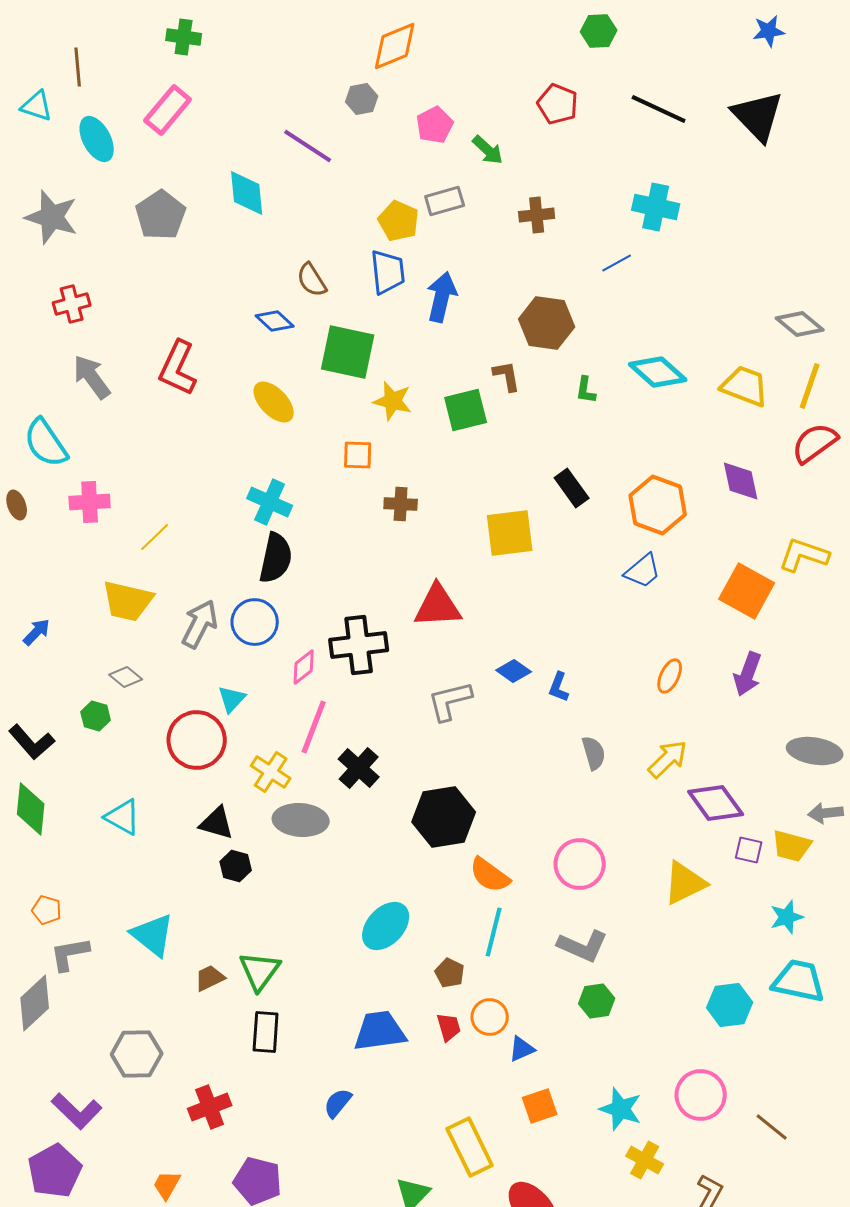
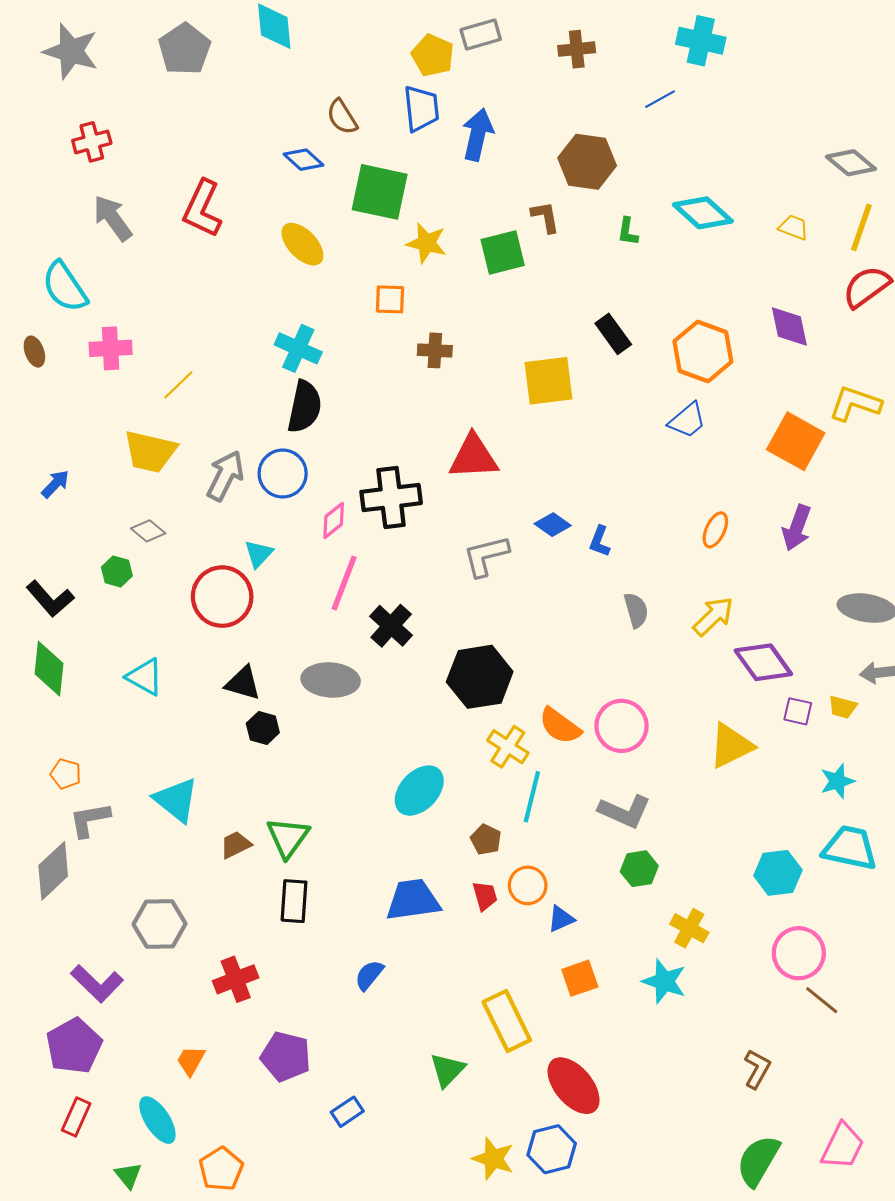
yellow trapezoid: (745, 386) -> (794, 227), size x0.6
yellow cross: (271, 772) -> (508, 747), moved
yellow trapezoid: (792, 846) -> (843, 707), size x0.7
orange semicircle: (490, 875) -> (560, 726), moved
pink circle: (701, 1095) -> (799, 953), moved
yellow cross: (645, 1160) -> (689, 928), moved

